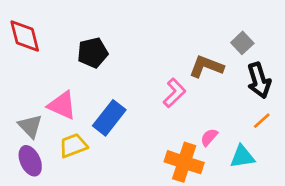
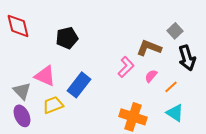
orange line: (262, 121) -> (171, 87), moved
pink semicircle: (209, 137) -> (151, 76), moved
cyan triangle: (242, 157) -> (175, 113), turned 42

